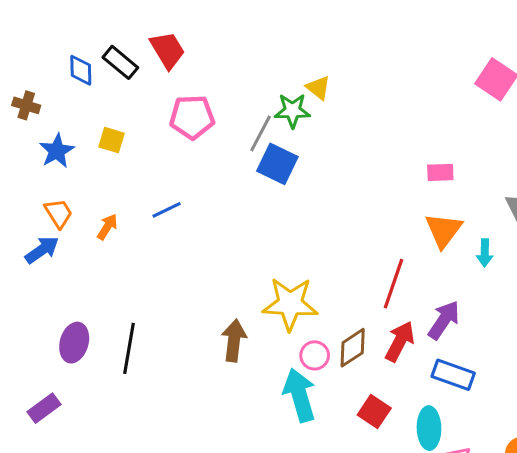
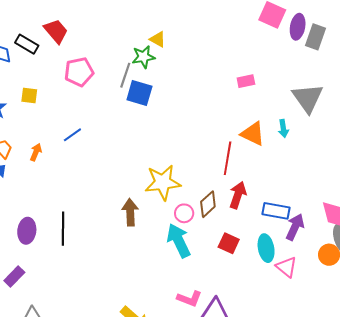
orange triangle: (444, 230) -> (253, 134), moved, turned -32
purple arrow: (444, 320) -> (295, 227), moved

